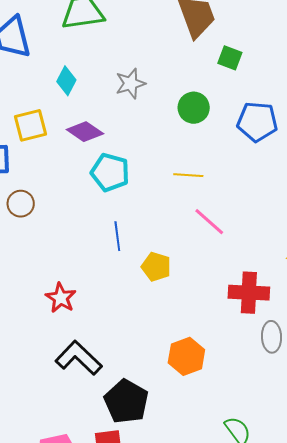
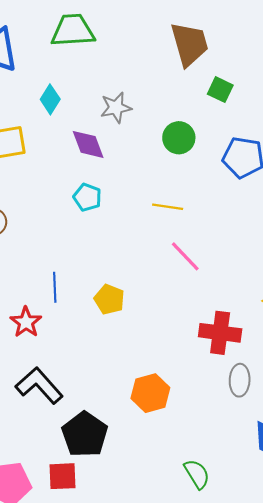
purple diamond: (85, 132) -> (88, 144), moved, turned 30
cyan pentagon: (110, 172) -> (87, 197), size x0.7
blue line: (117, 236) -> (55, 287), moved
yellow pentagon: (156, 267) -> (109, 299), moved

